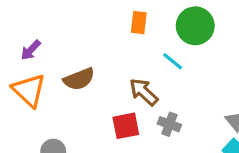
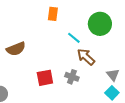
green circle: (195, 26) -> (100, 24), moved
brown arrow: (144, 92) -> (86, 57), moved

